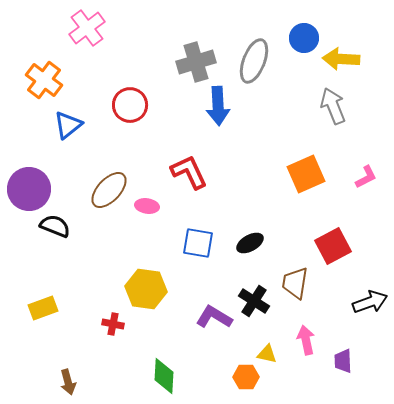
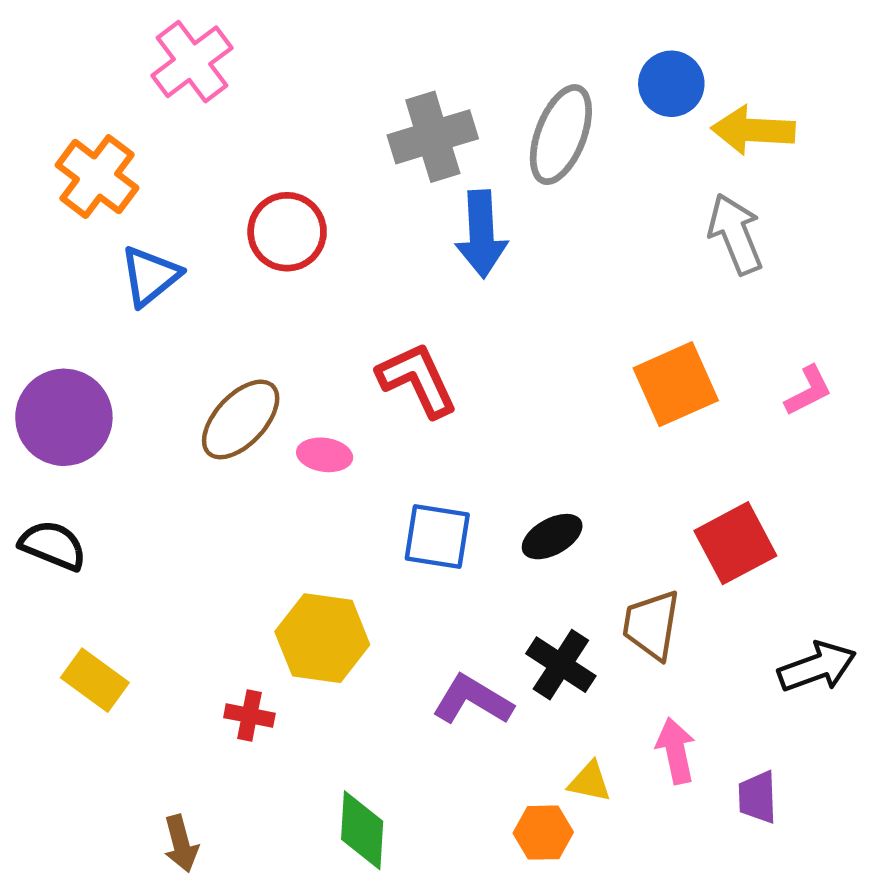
black semicircle: (55, 226) -> (53, 545), moved
yellow rectangle: (43, 308) -> (95, 680), turned 56
brown arrow: (68, 382) -> (181, 844), moved

